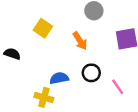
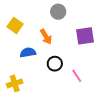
blue semicircle: (59, 78) -> (28, 52), moved
yellow cross: (44, 97) -> (15, 83), turned -35

